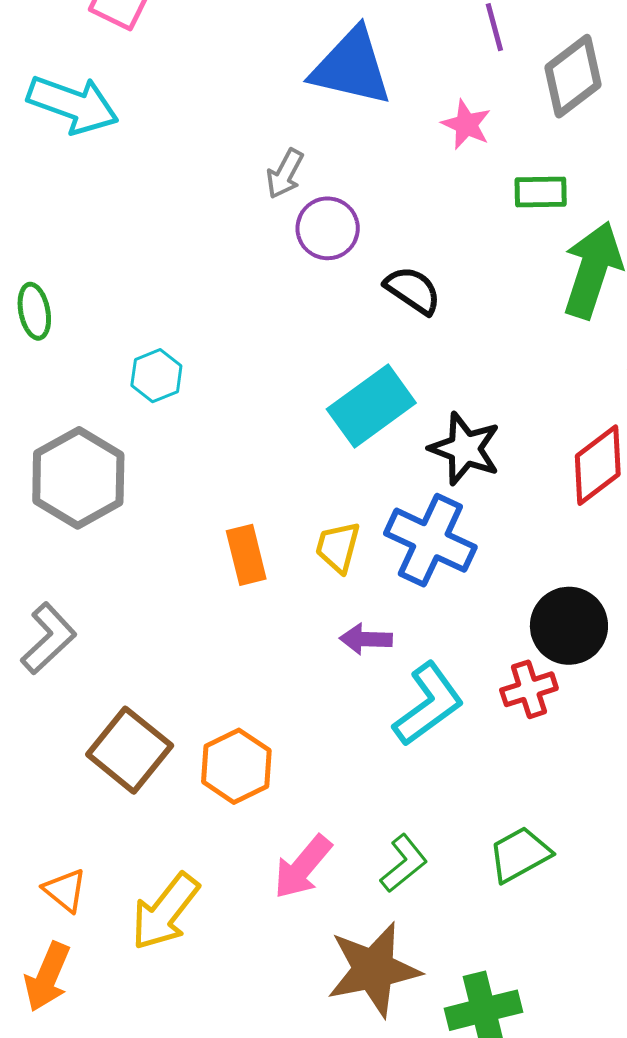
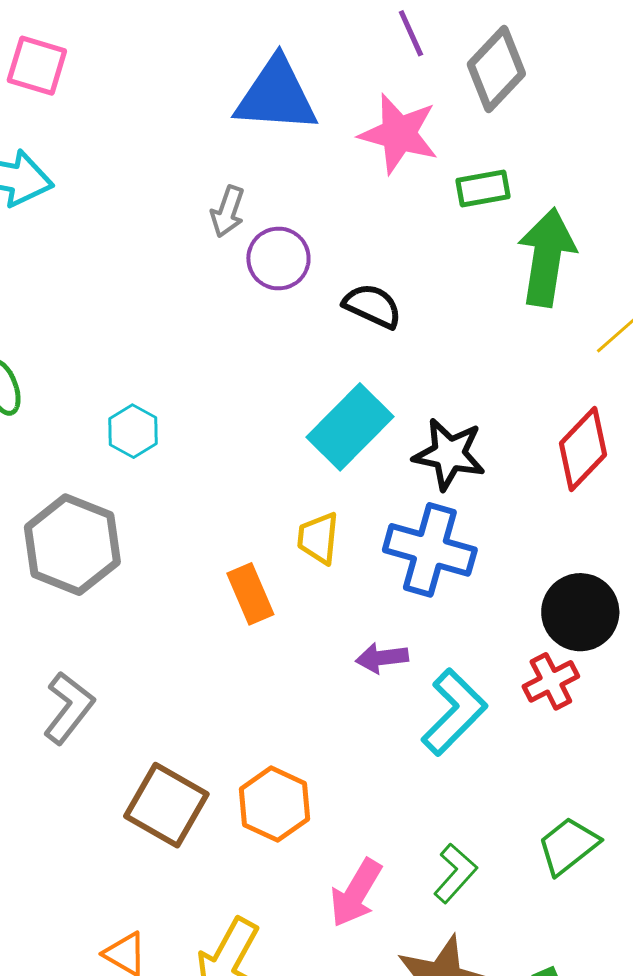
pink star: (466, 124) -> (399, 134), size x1.6
yellow trapezoid: (338, 547) -> (318, 538), moved

